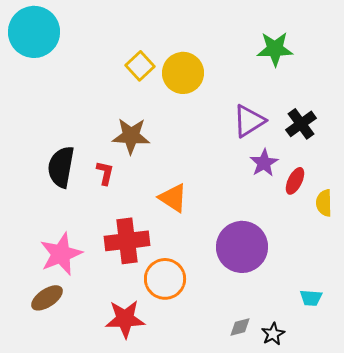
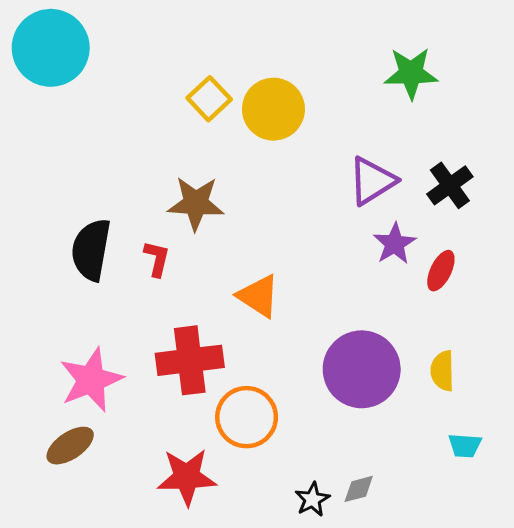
yellow semicircle: (324, 203) -> (442, 371), moved
black star: (273, 334) -> (312, 499), moved

